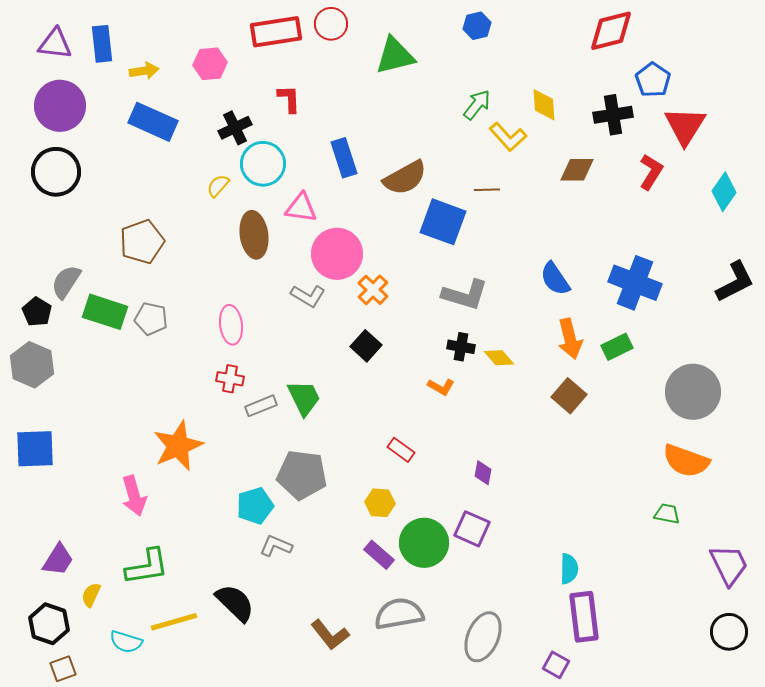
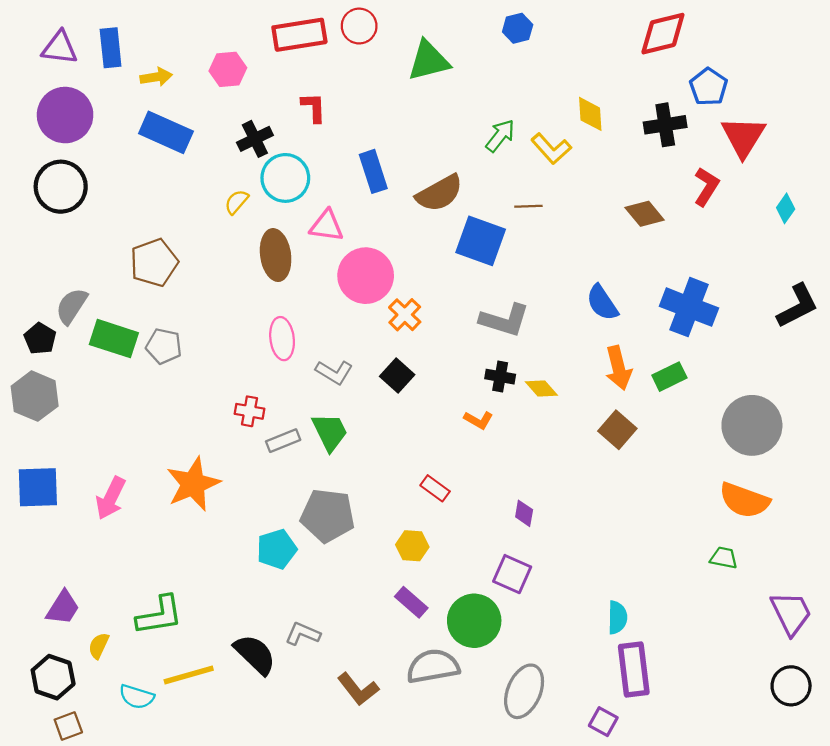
green arrow: (477, 105) -> (500, 136), moved
brown diamond: (577, 170) -> (645, 214), moved, turned 51
cyan diamond: (724, 192) -> (786, 208), size x0.7
gray L-shape: (308, 296) -> (334, 372), moved
pink ellipse: (231, 325) -> (282, 339), moved
pink arrow: (134, 496) -> (111, 498), moved, turned 42
green circle: (424, 543) -> (474, 621), moved
gray L-shape: (276, 546) -> (303, 634), moved

